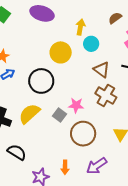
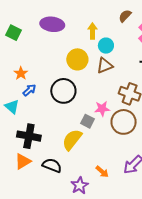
brown triangle: (102, 70) -> (105, 66), moved, turned -48
yellow semicircle: (29, 114) -> (72, 140), moved
brown circle: (83, 134) -> (124, 122), moved
orange arrow: (65, 167) -> (102, 172), turned -40

